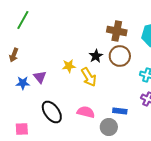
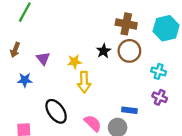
purple triangle: (40, 77) -> (43, 58), moved
yellow arrow: (89, 77) -> (84, 82), moved, turned 30
pink semicircle: (86, 112) -> (93, 123), moved, turned 30

